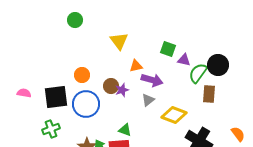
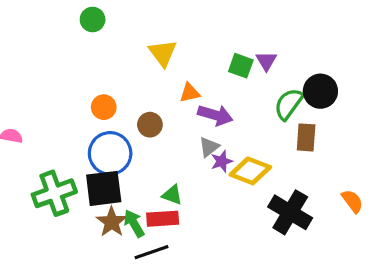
purple triangle: (184, 60) -> (266, 61), moved, turned 48
purple star: (122, 90) -> (222, 161), moved
black square: (56, 97) -> (104, 188), moved
green cross: (51, 129) -> (54, 193), size x1.5

